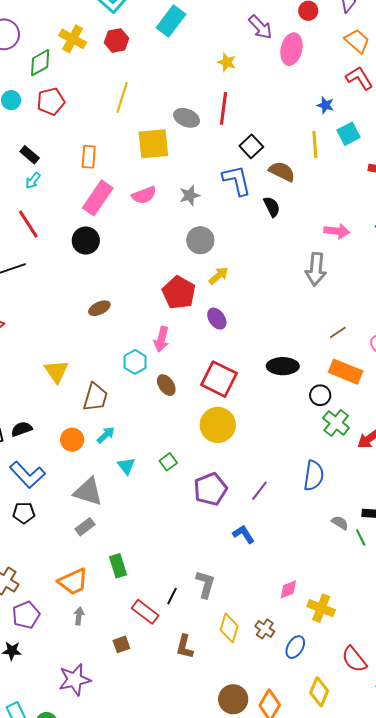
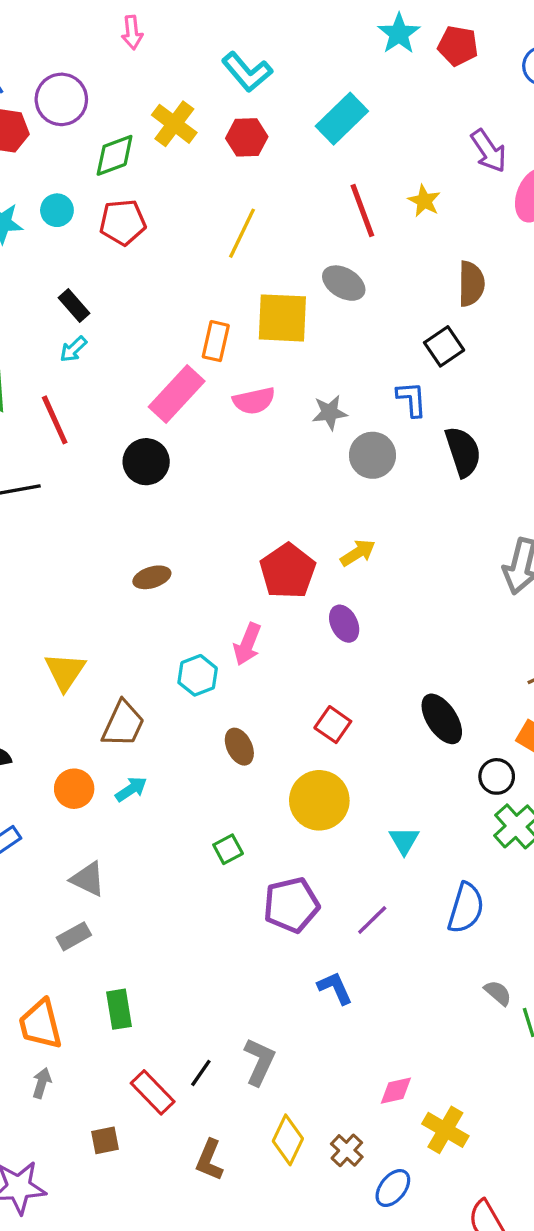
red line: (223, 108) -> (362, 211), moved, turned -36
orange rectangle: (89, 157) -> (216, 341), moved
brown semicircle: (282, 171) -> (471, 284), moved, turned 56
blue L-shape: (237, 180) -> (412, 399), size x0.7
black semicircle: (272, 207) -> (463, 452), size x1.4
gray circle: (200, 240) -> (372, 455), moved
black ellipse: (283, 366) -> (442, 719), turned 48
red square: (219, 379) -> (333, 725), size x0.6
brown ellipse: (166, 385) -> (239, 747), moved
cyan triangle: (126, 466) -> (404, 840), moved
gray triangle: (88, 492) -> (88, 879), size x0.7
orange trapezoid: (73, 582) -> (40, 1024), turned 92

